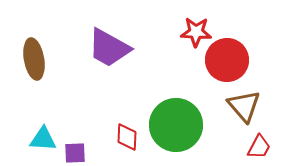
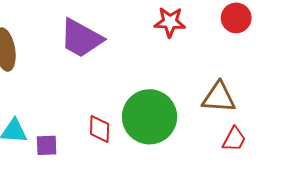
red circle: (227, 60) -> (236, 18), moved, size x0.7
brown triangle: (244, 106) -> (219, 97), turned -45

